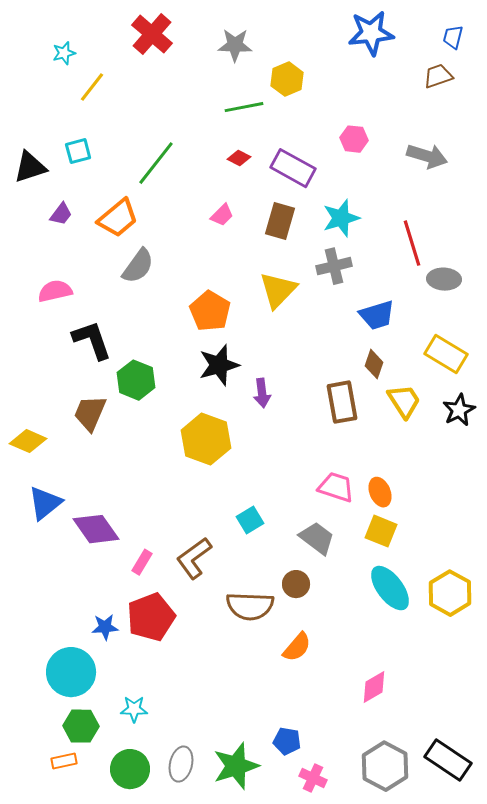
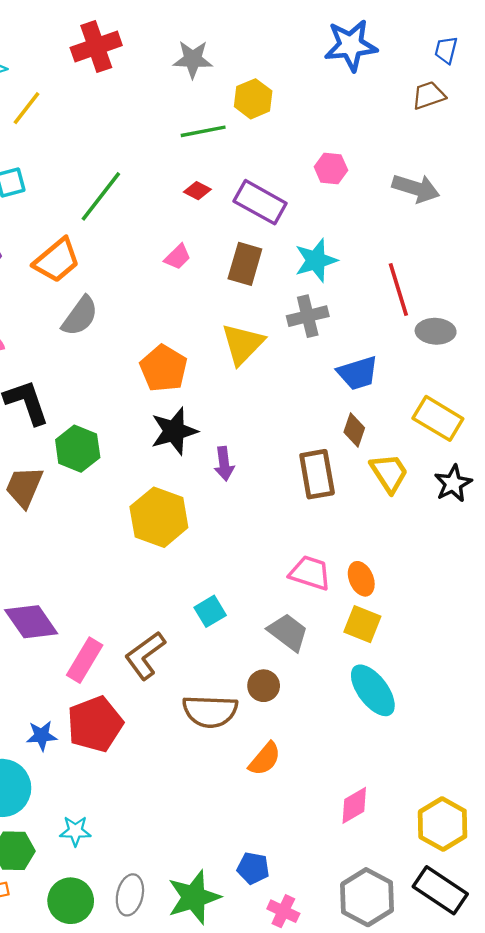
red cross: (152, 34) -> (96, 46), turned 30
pink rectangle: (142, 562) -> (85, 660), size x1.5
yellow hexagon: (450, 593) -> (443, 824), moved

